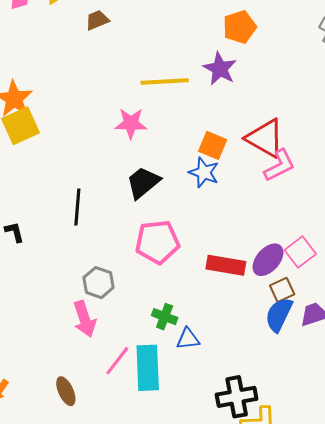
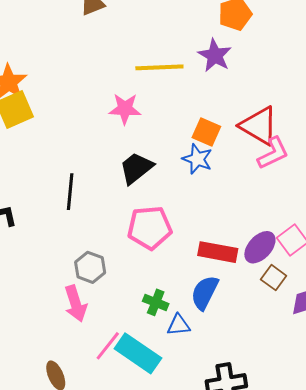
brown square: (282, 290) -> (274, 278), turned -30
blue semicircle: (279, 315) -> (205, 293), moved
cyan rectangle: (148, 368) -> (138, 353), turned -54

